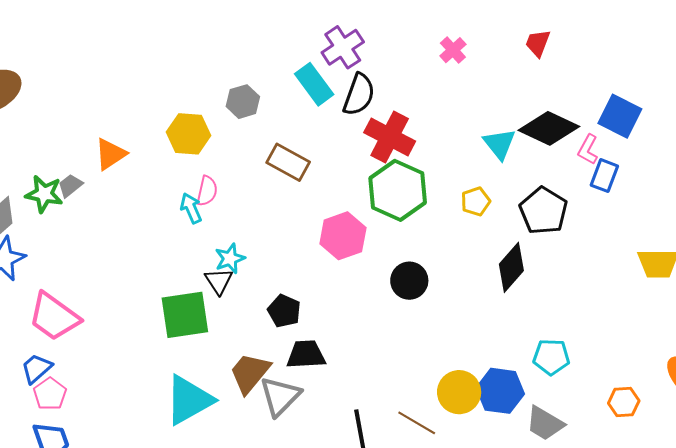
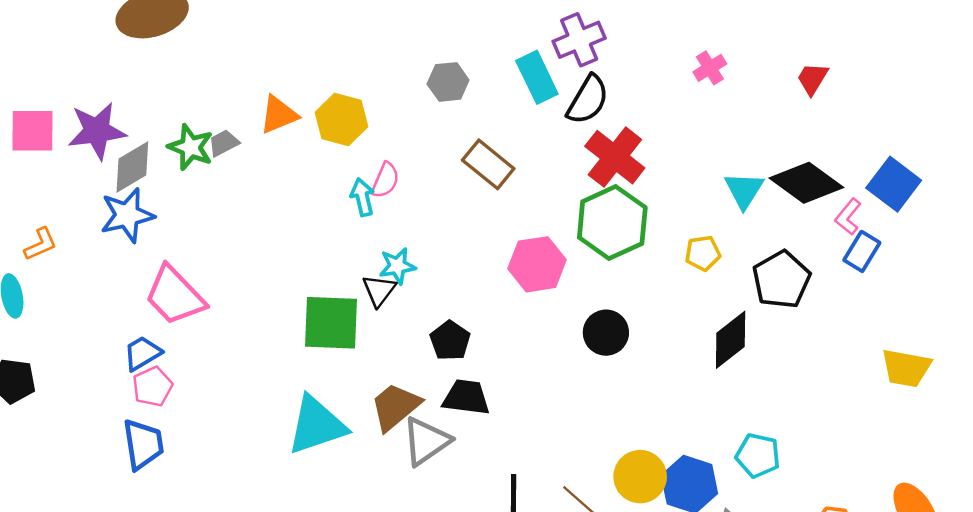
yellow hexagon: (189, 134) -> (341, 120), moved

